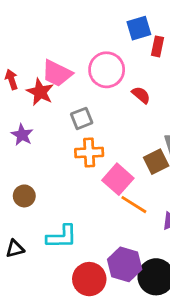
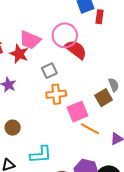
red semicircle: (141, 95) -> (76, 50), moved, size x1.6
pink square: (118, 179) -> (78, 112), turned 30

